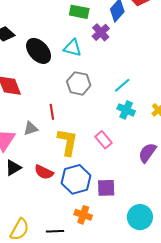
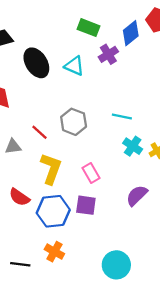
gray hexagon: (79, 83) -> (74, 122), moved
cyan line: (122, 85) -> (122, 116), turned 42
cyan cross: (126, 110) -> (133, 146), moved
red line: (52, 112) -> (39, 132), turned -49
purple square: (106, 188) -> (86, 205), moved

